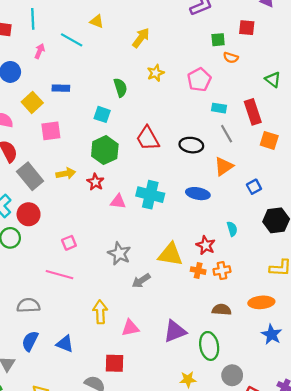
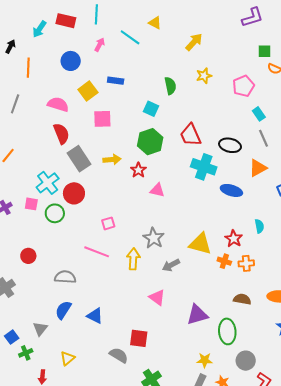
cyan rectangle: (219, 108) -> (259, 114), turned 40
cyan cross: (150, 195) -> (204, 167), moved
yellow arrow: (100, 312) -> (133, 259), moved
pink triangle: (130, 328) -> (157, 297), moved, turned 42

